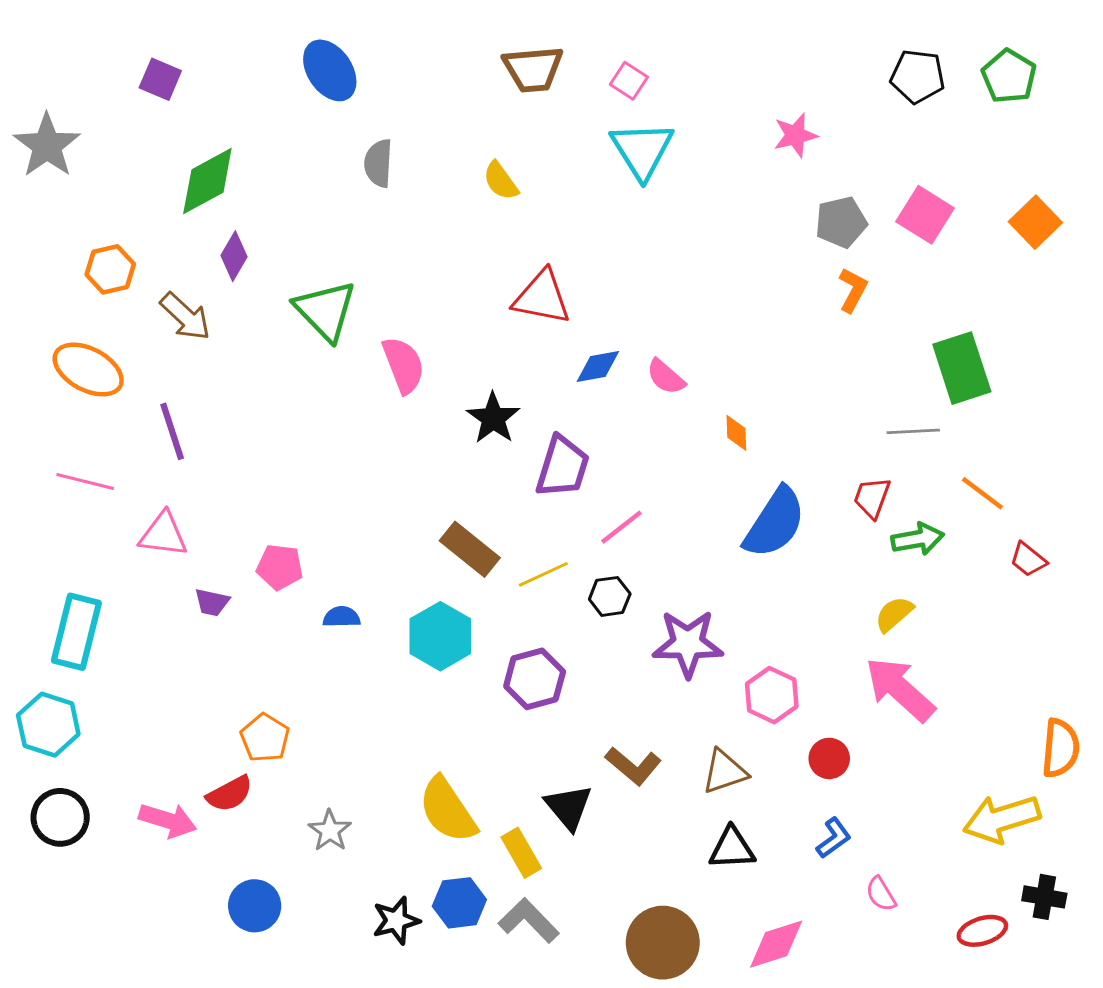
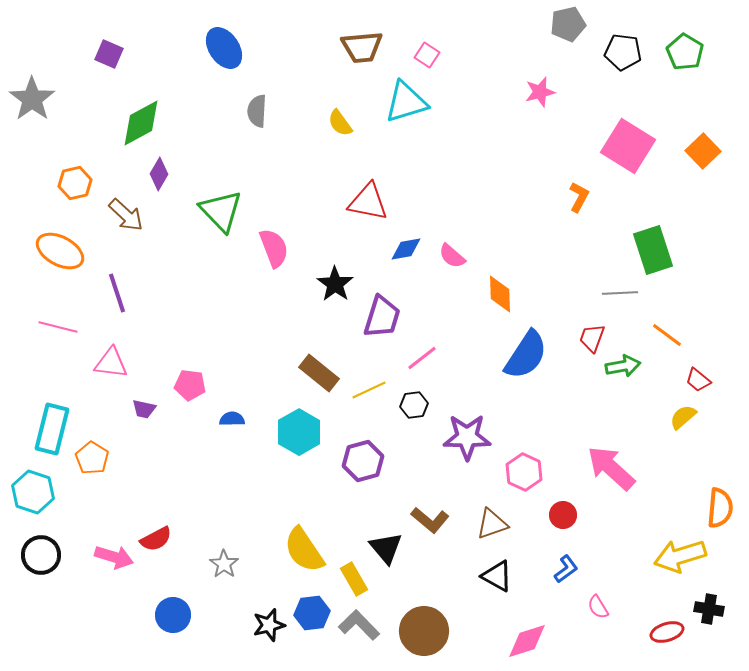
cyan triangle: (642, 150) -> (406, 102), moved, turned 45
pink square: (925, 215) -> (628, 146), size x1.4
gray pentagon: (841, 222) -> (568, 24), moved
orange diamond: (736, 433) -> (500, 294), size x1.5
yellow semicircle: (894, 614) -> (683, 417), moved
orange pentagon: (265, 738) -> (92, 458), moved
black triangle: (732, 848) -> (497, 576), turned 32
brown circle: (663, 943) -> (424, 631), moved

